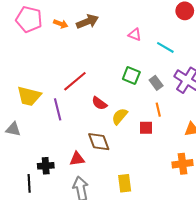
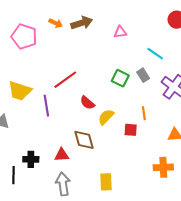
pink pentagon: (29, 19) -> (24, 37), moved
pink triangle: (135, 35) -> (120, 32), moved, turned -32
gray rectangle: (156, 83) -> (143, 75), moved

